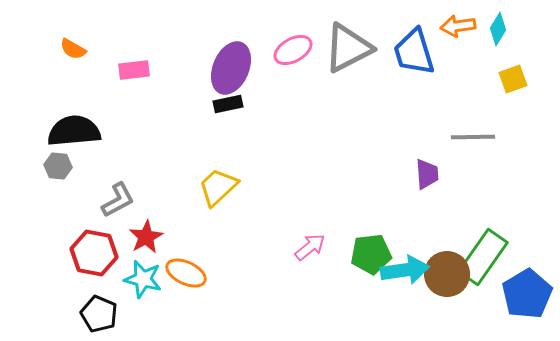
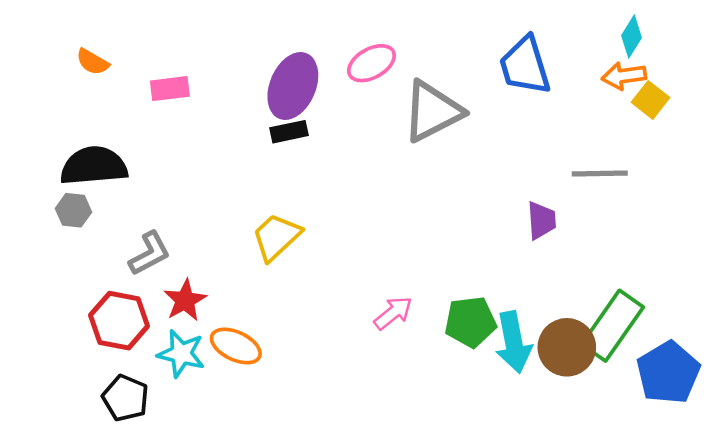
orange arrow: (458, 26) -> (624, 76), moved
gray triangle: (348, 48) -> (432, 111), moved
yellow square: (513, 79) -> (651, 100), turned -32
cyan arrow: (405, 270) -> (514, 342), turned 87

